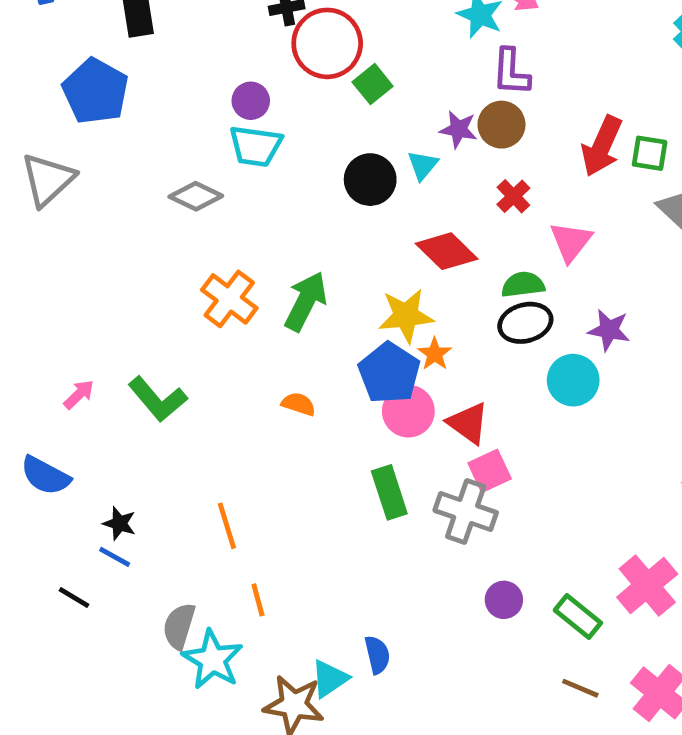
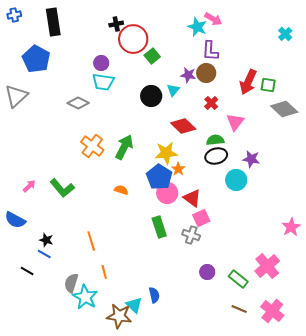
gray cross: (466, 511) -> (191, 235), size x0.7
cyan triangle: (330, 679) -> (134, 305), turned -42

